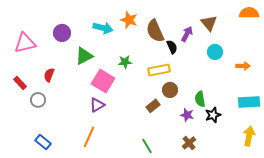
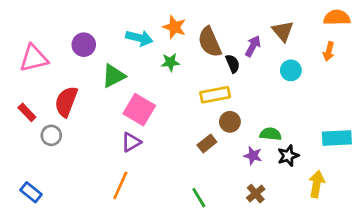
green star: (125, 62) -> (170, 62), moved
orange arrow: (243, 66) -> (329, 51), moved, turned 104
red semicircle: (49, 75) -> (66, 102), size x1.6
green semicircle: (200, 99) -> (271, 134), turned 105
yellow arrow: (249, 136) -> (317, 184), moved
blue rectangle: (43, 142) -> (31, 192), moved

